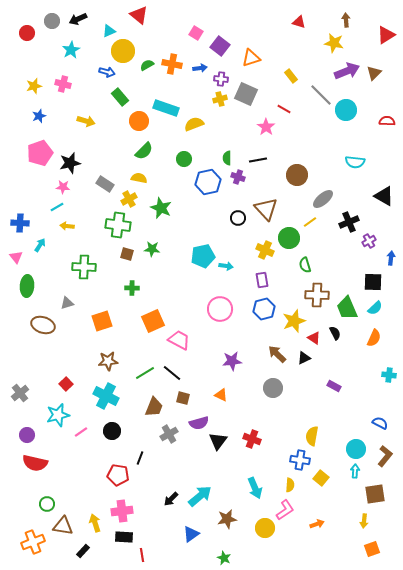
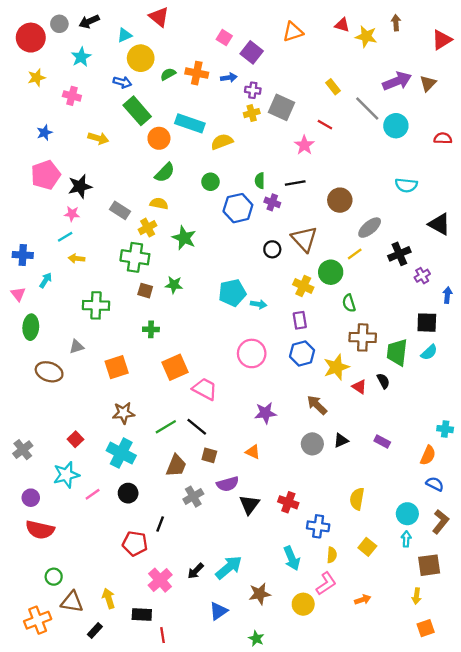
red circle: (27, 33) -> (31, 38), size x1.6
yellow star: (334, 43) -> (366, 36), moved
orange triangle: (251, 58) -> (293, 32), moved
yellow star: (34, 86) -> (36, 78), moved
green rectangle: (120, 97) -> (137, 111), size x1.4
green trapezoid: (347, 308) -> (397, 352), turned 30
orange semicircle: (374, 338) -> (428, 455), moved
black triangle: (304, 358) -> (341, 440), moved
blue cross: (300, 460) -> (318, 526), moved
pink cross: (122, 511) -> (160, 580), moved, turned -35

